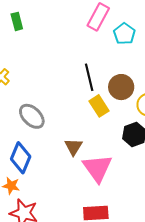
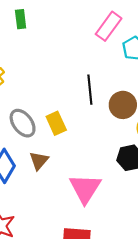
yellow rectangle: (99, 106) -> (56, 123), moved
brown triangle: (73, 147) -> (39, 161), moved

